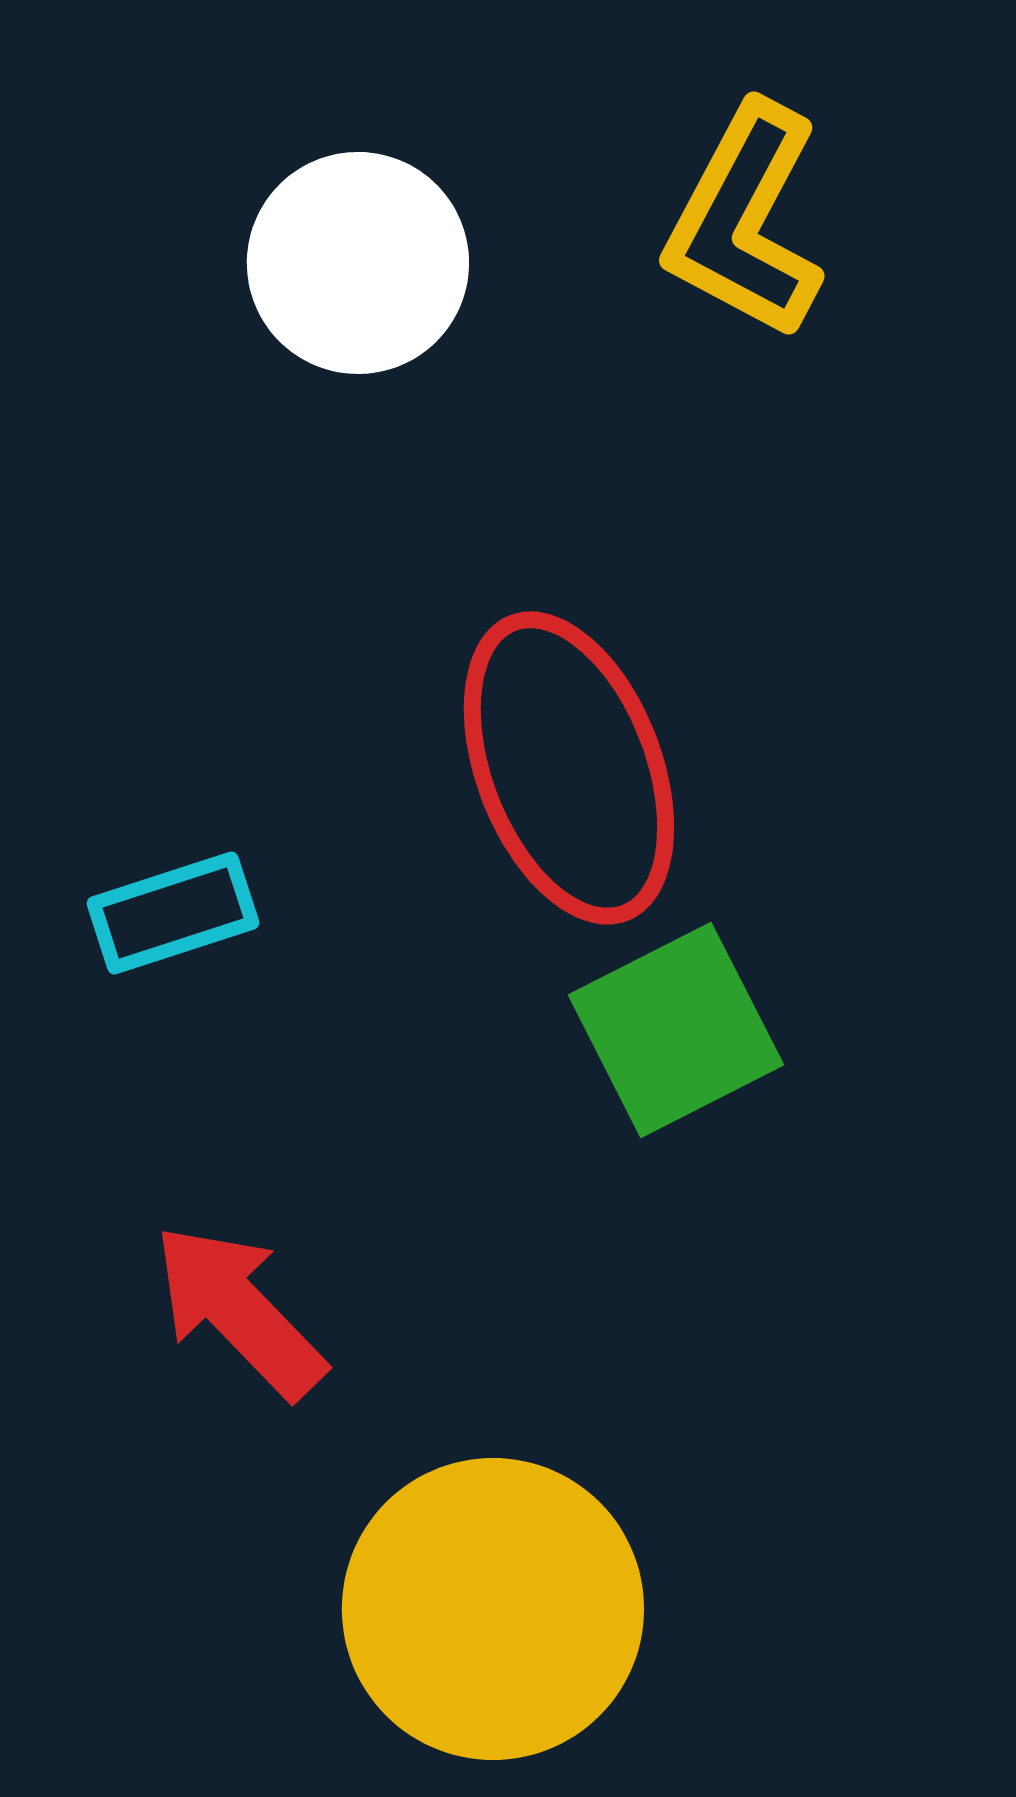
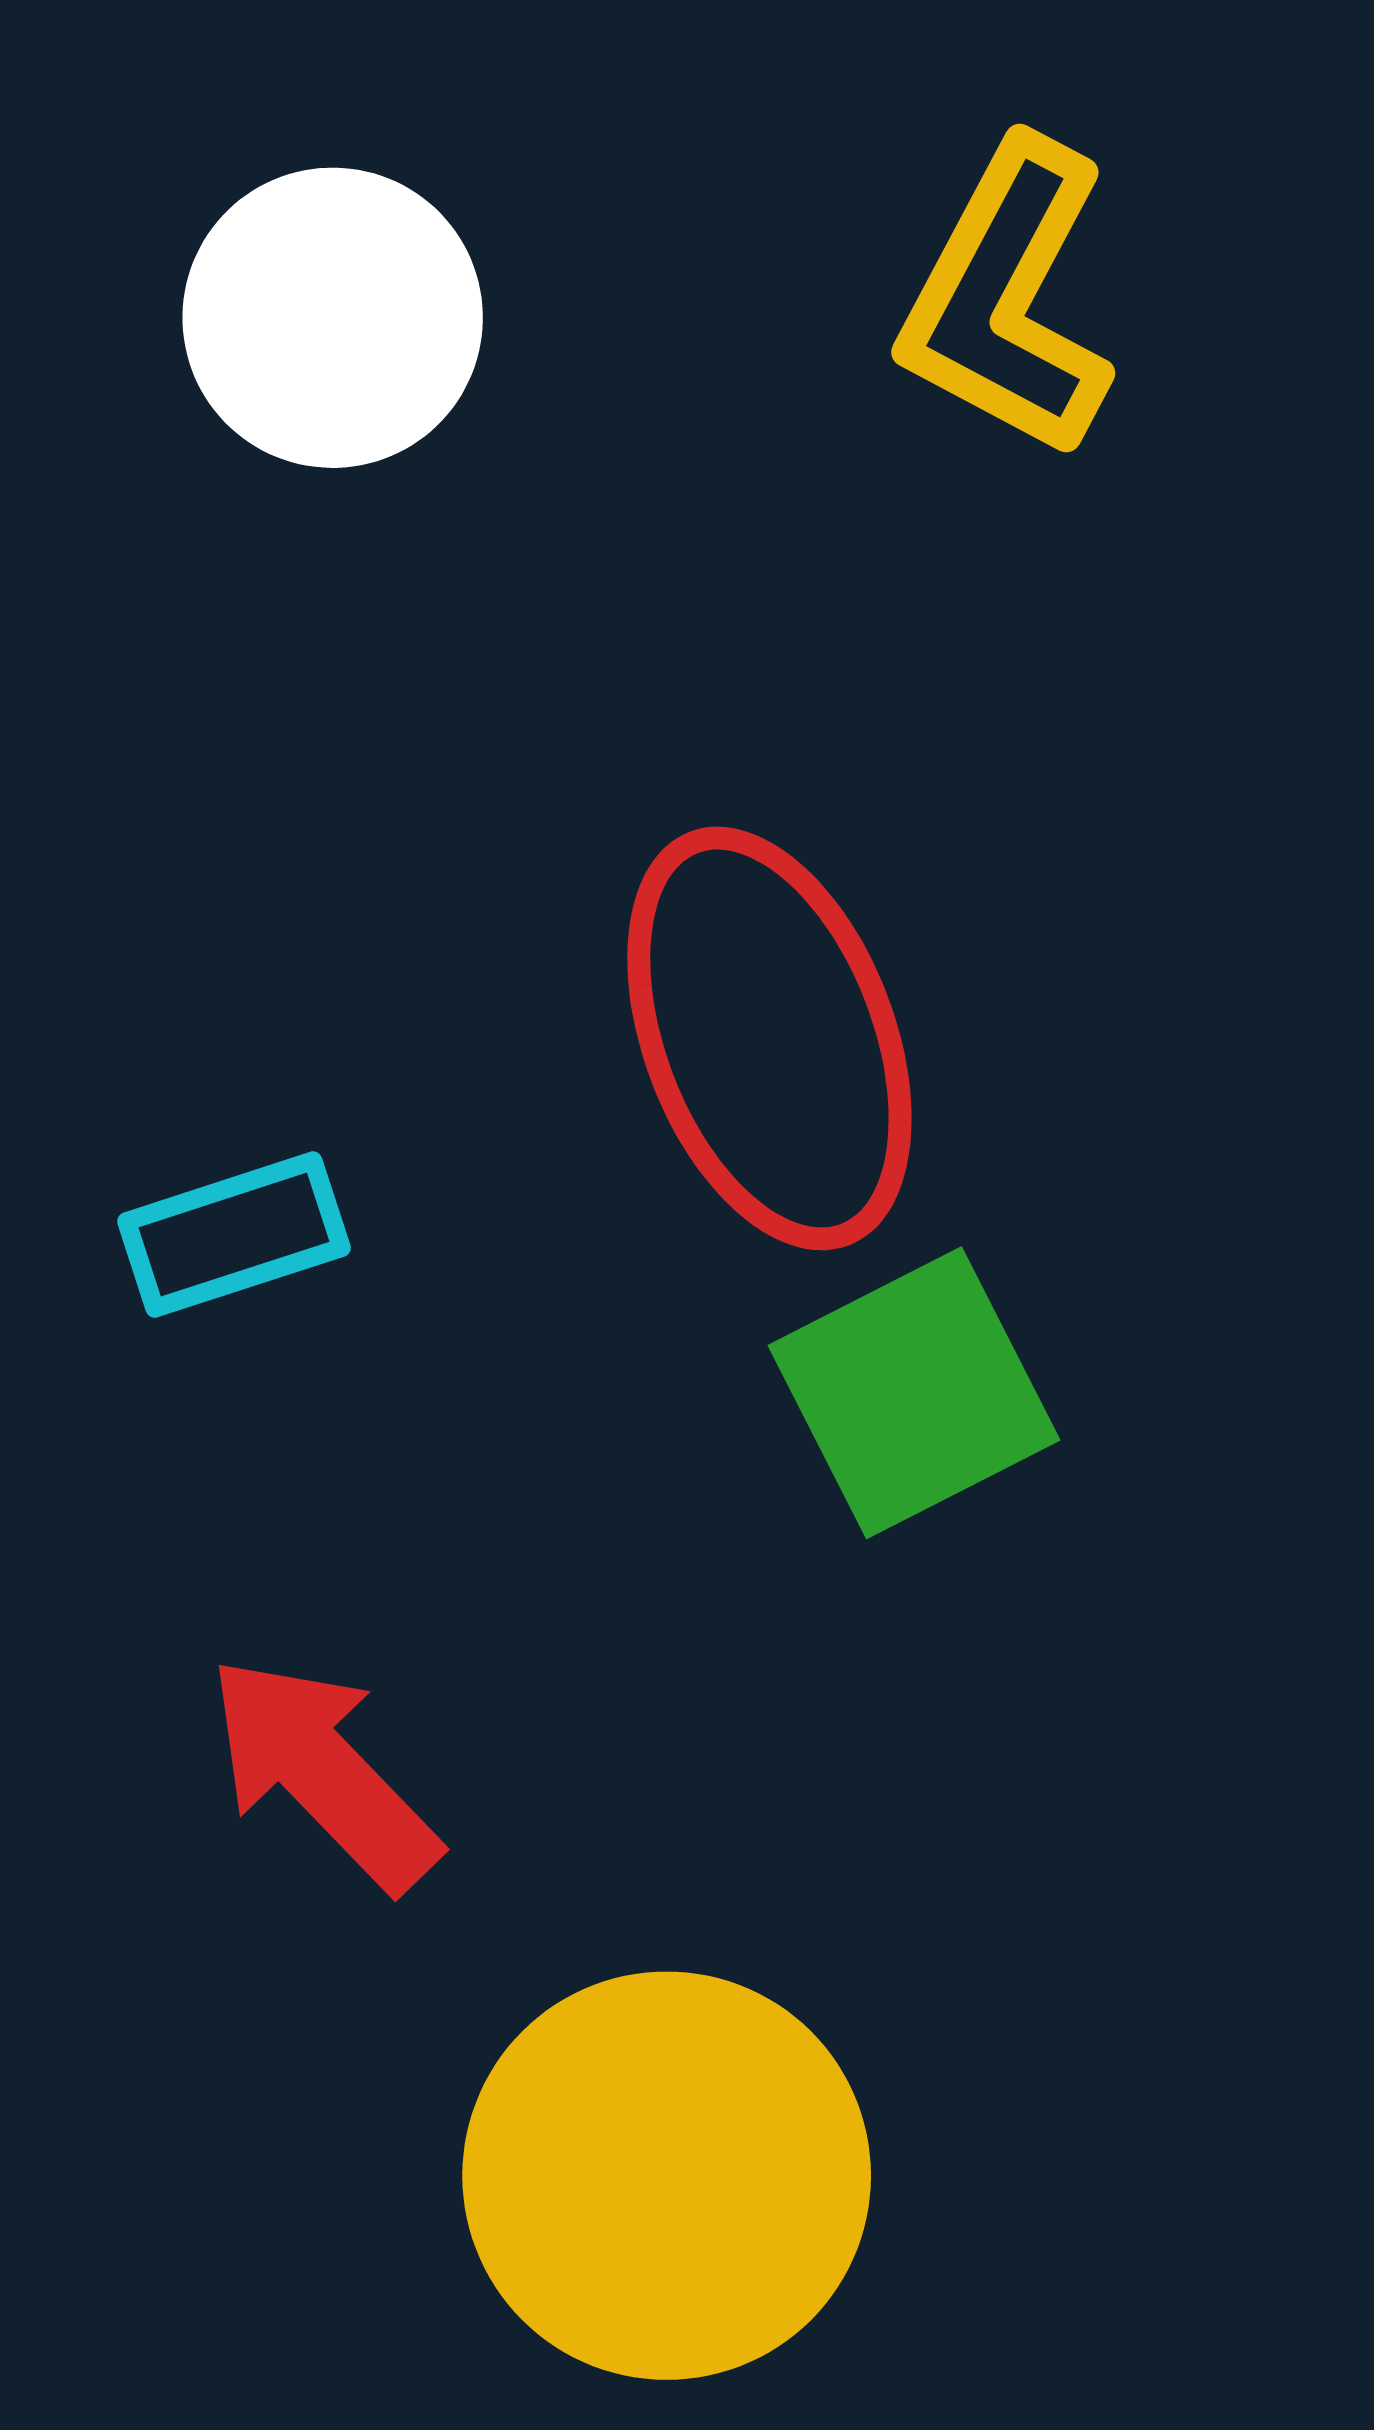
white circle: (358, 263) -> (333, 318), moved

